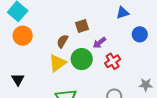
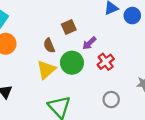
blue circle: (140, 34) -> (132, 16), moved
brown semicircle: (62, 41) -> (49, 46), turned -48

